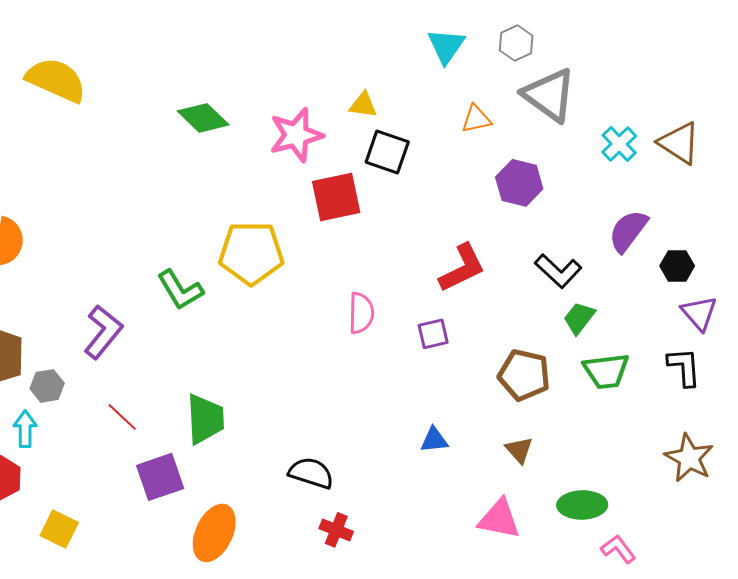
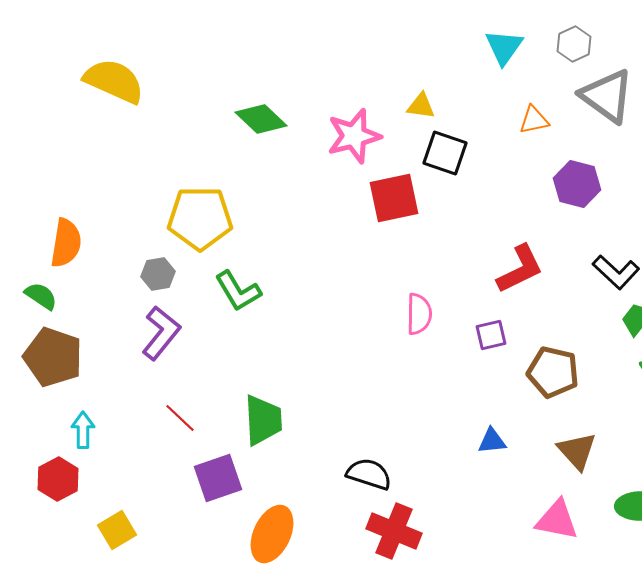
yellow pentagon: (251, 253) -> (200, 218), moved
brown pentagon: (524, 375) -> (553, 372), moved
gray hexagon: (47, 386) -> (158, 274), moved
brown triangle: (519, 450) -> (577, 451), size x1.4
yellow square: (59, 529) -> (117, 530), turned 33
red cross: (336, 530) -> (394, 531), size x1.6

